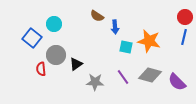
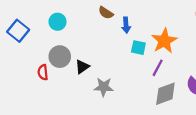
blue square: (32, 38) -> (18, 31), moved
orange star: (149, 41) -> (164, 41), turned 30
gray diamond: (150, 75) -> (165, 94), moved, turned -35
purple line: (123, 77) -> (158, 68), moved, turned 63

